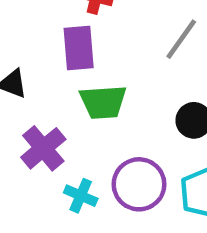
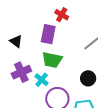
cyan cross: (81, 196) -> (42, 80), moved

